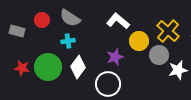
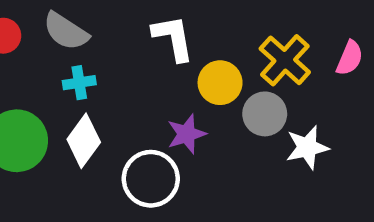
white L-shape: (118, 21) -> (173, 38), turned 40
cyan cross: (68, 41) -> (79, 83), moved
purple star: (115, 57) -> (187, 134), moved

